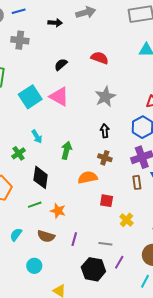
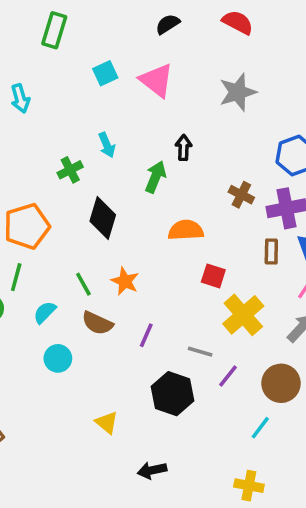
cyan square: (30, 97) -> (105, 73), size x0.6
black arrow: (105, 131) -> (184, 148), moved
brown cross: (105, 158) -> (241, 195), moved
green line: (35, 205) -> (83, 284), moved, turned 72
yellow cross: (126, 220) -> (243, 315), size x1.6
purple line: (119, 262) -> (228, 376), moved
cyan circle: (34, 266) -> (58, 358), moved

